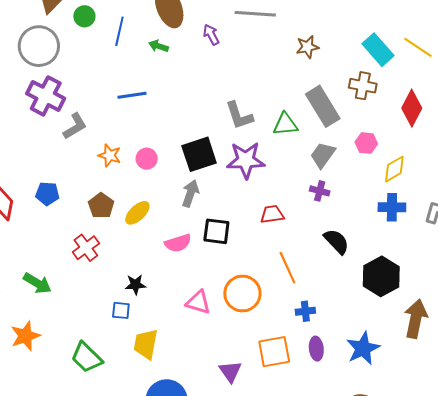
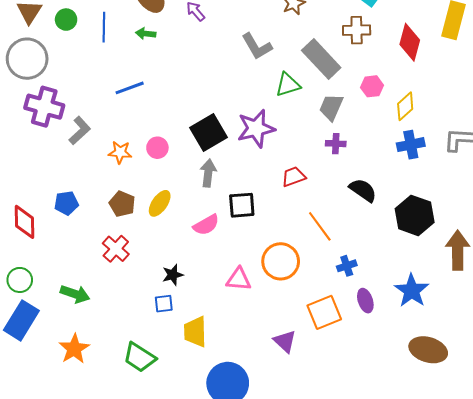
gray L-shape: (239, 115) -> (257, 46), moved

